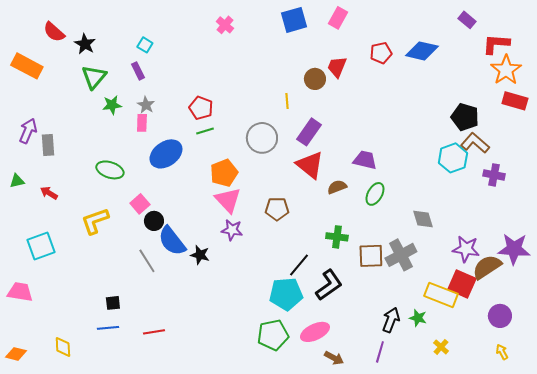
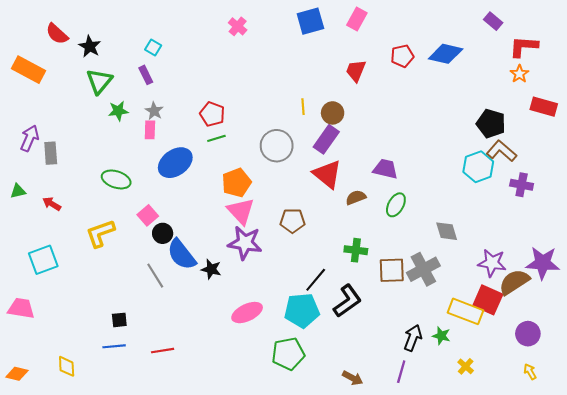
orange star: (506, 70) -> (519, 74), moved, size x0.6
brown circle: (315, 79) -> (333, 113), moved
purple star: (232, 230) -> (245, 243), size x1.5
pink ellipse: (315, 332) -> (247, 313), moved

